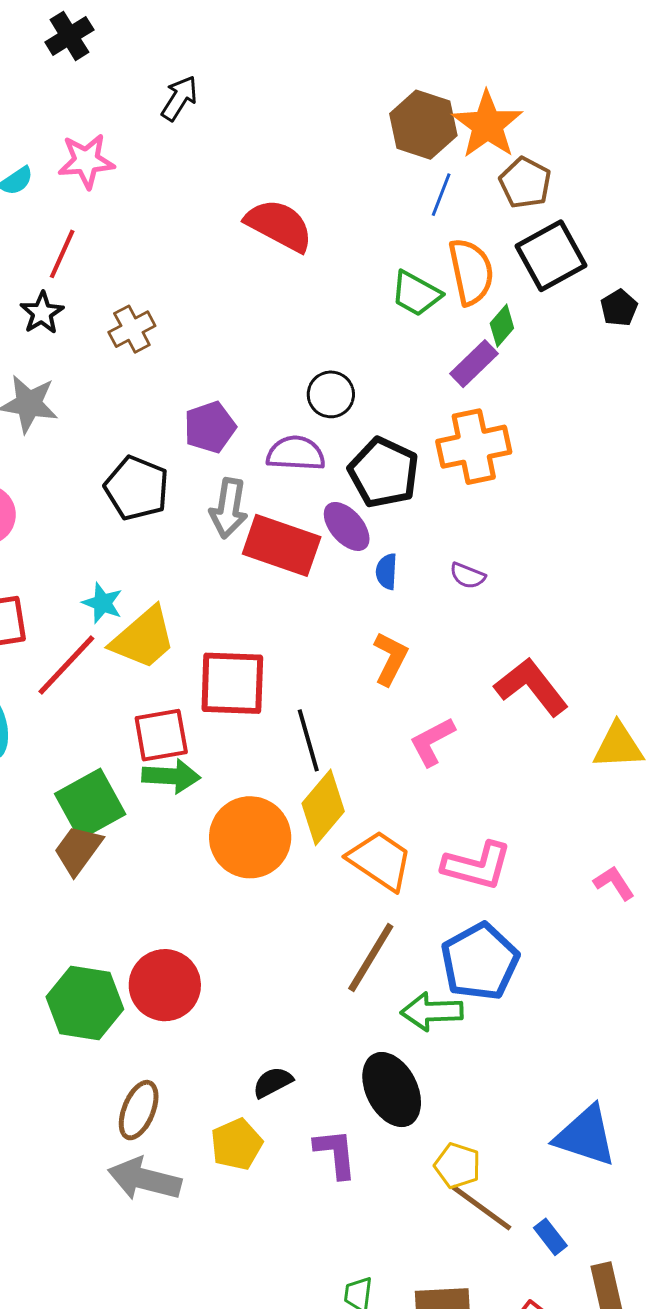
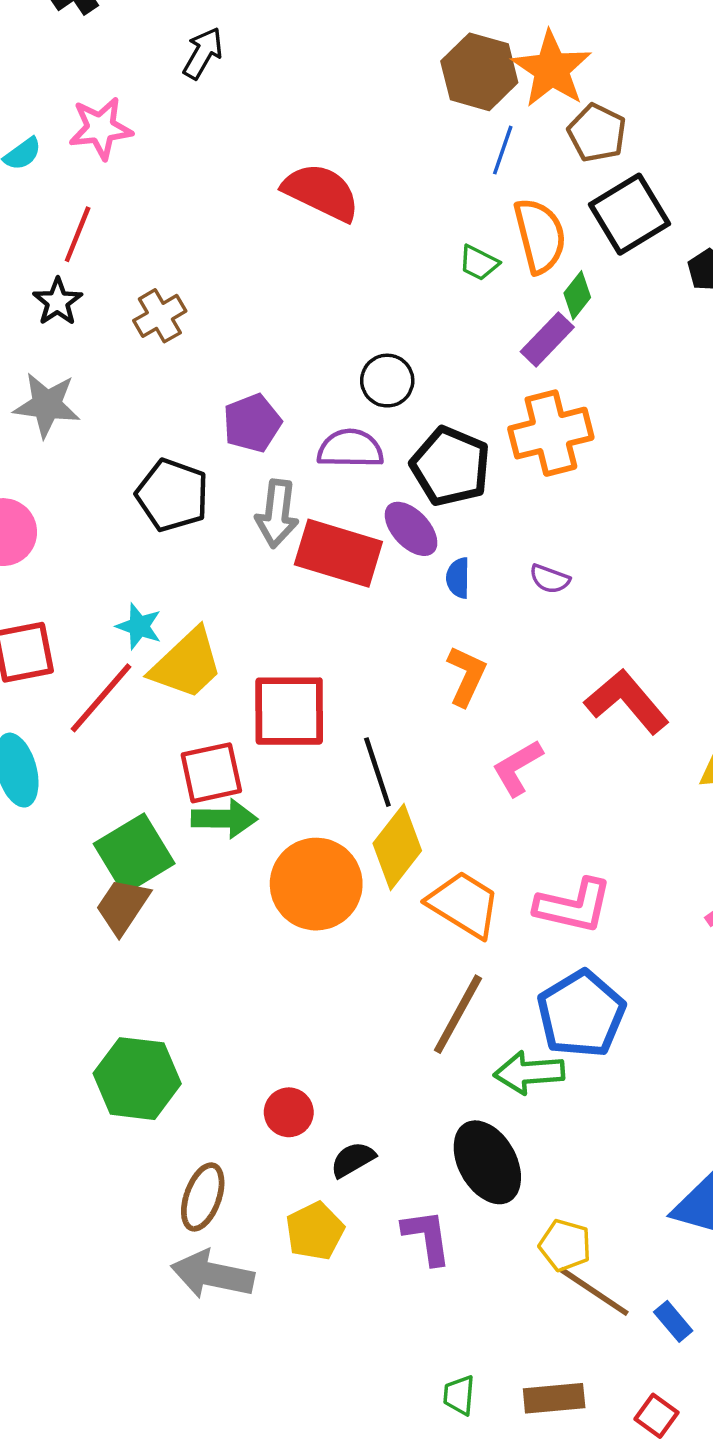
green trapezoid: (416, 294) -> (479, 263), size x0.7
red circle: (165, 985) -> (289, 1112), moved, size x0.6

